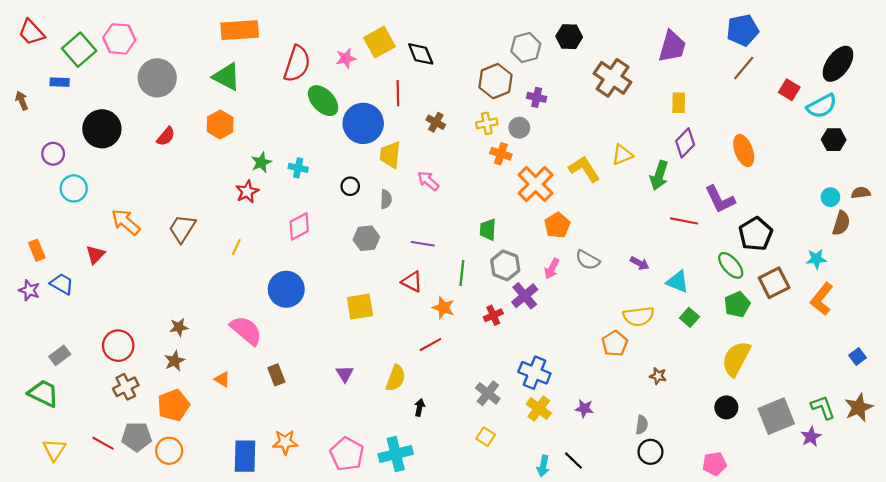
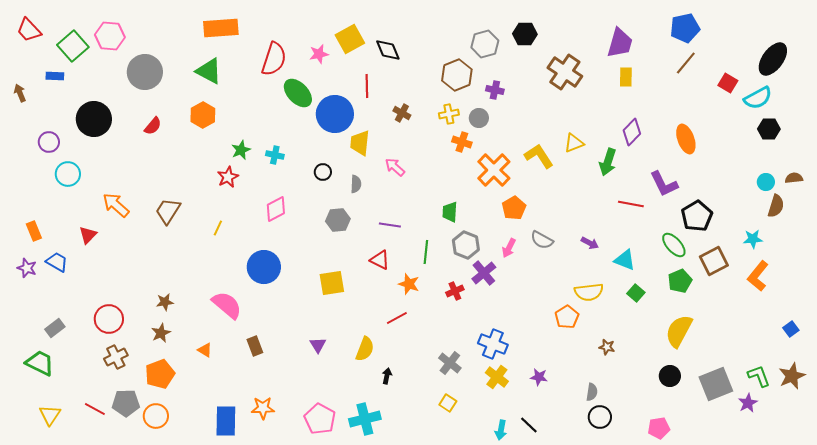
yellow rectangle: (679, 103) -> (626, 77), moved

